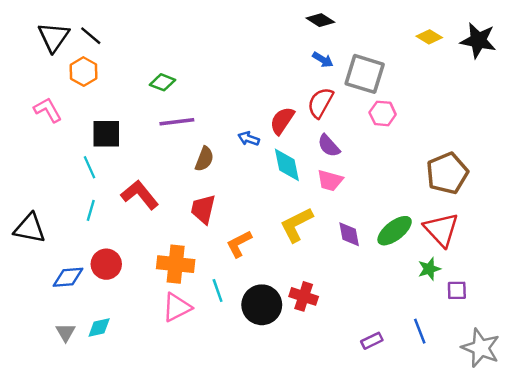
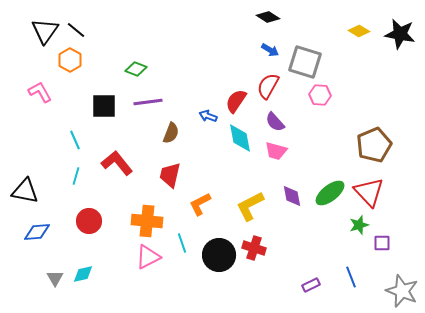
black square: (106, 134) -> (104, 106), moved
yellow L-shape: (296, 225) -> (250, 206), moved
blue diamond: (68, 277) -> (37, 232), moved

